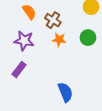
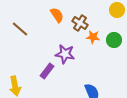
orange star: (59, 40) -> (93, 37), moved
purple star: (24, 41) -> (65, 54), moved

